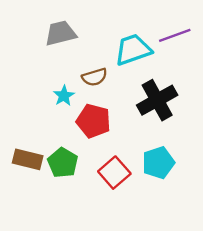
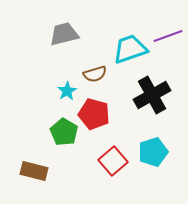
brown rectangle: (28, 159) -> (34, 171), moved
green pentagon: (63, 163) -> (64, 132), moved

